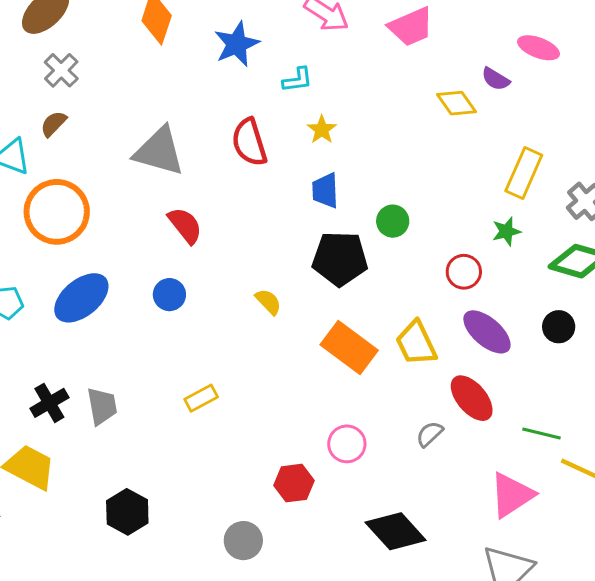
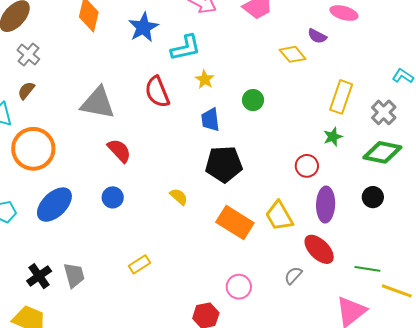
cyan L-shape: (297, 80) -> (186, 48), size x1.5
green circle: (393, 221) -> (253, 100), moved
purple ellipse: (487, 332) -> (326, 205), turned 56

